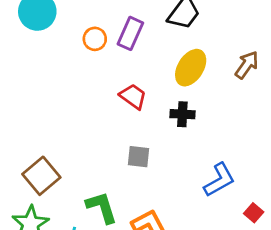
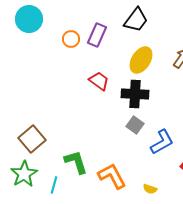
black cross: (182, 114) -> (135, 94), size x1.5
gray square: (139, 157) -> (135, 125), moved, turned 30

